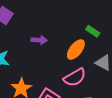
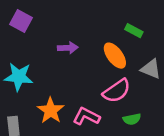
orange ellipse: (76, 50) -> (115, 56), turned -70

